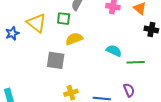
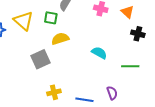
gray square: (56, 60) -> (41, 59), turned -36
green line: (136, 62) -> (130, 66), moved

